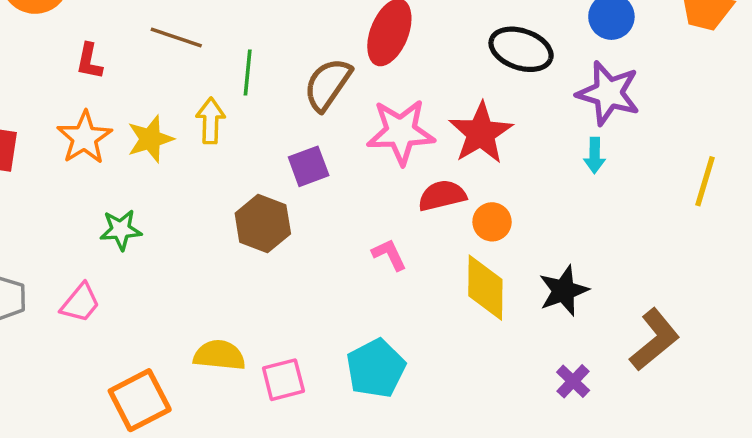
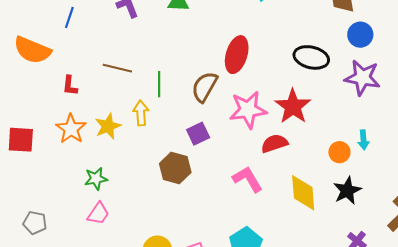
cyan arrow: (595, 155) -> (363, 140), moved
orange circle: (492, 222) -> (339, 152), moved
pink L-shape: (389, 255) -> (248, 179), size x1.5
pink trapezoid: (80, 303) -> (98, 214), moved

